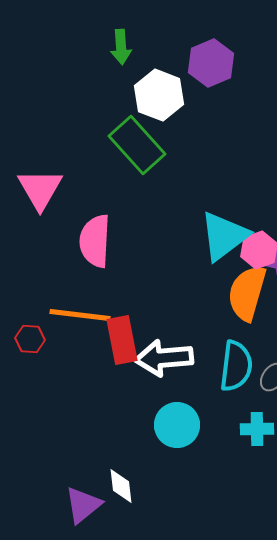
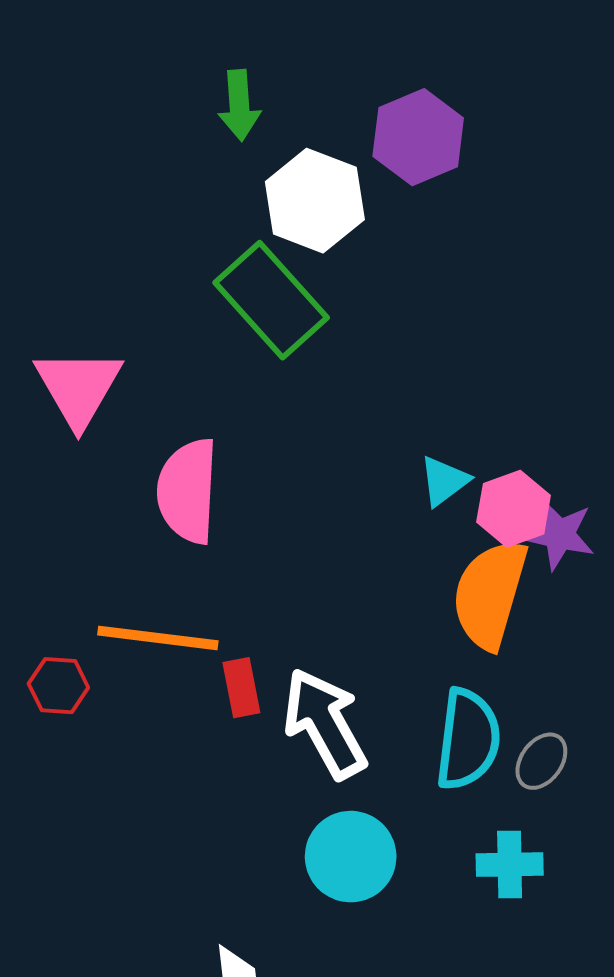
cyan triangle: (224, 236) -> (444, 481), size x0.5
red rectangle: (122, 340) -> (241, 688), size x0.6
white arrow: (164, 358) -> (325, 723), turned 66

